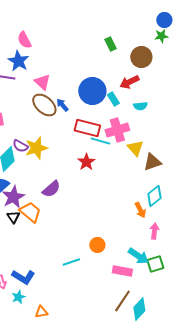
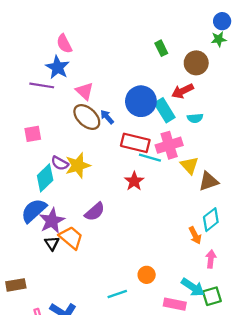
cyan rectangle: (113, 99) -> (165, 110), size x1.5

